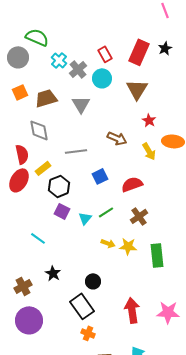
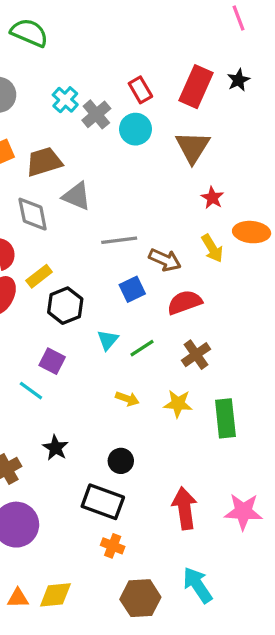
green semicircle: (37, 37) -> (29, 33), moved
gray triangle: (81, 104) -> (77, 196), moved, turned -36
brown arrow: (117, 138) -> (165, 260), moved
gray line: (76, 151) -> (119, 240), moved
purple square: (62, 211) -> (52, 361), moved
cyan triangle: (85, 218) -> (108, 340), moved
yellow arrow: (108, 243) -> (127, 399), moved
black rectangle: (82, 306) -> (103, 502), turned -35

